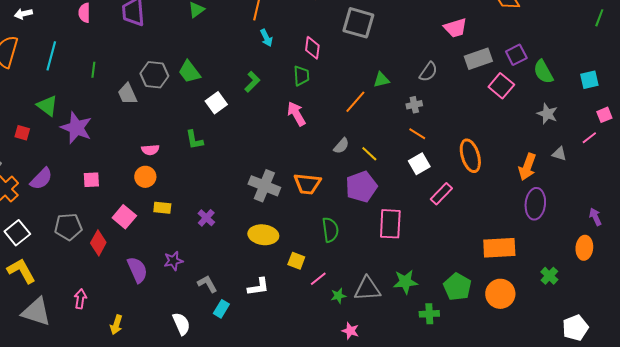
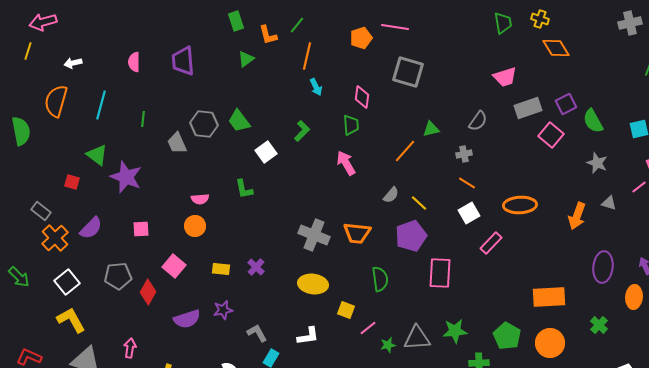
orange ellipse: (470, 156) -> (520, 205), turned -76
purple ellipse: (535, 204) -> (603, 267), moved
yellow rectangle: (162, 208) -> (221, 269), moved
purple semicircle: (137, 270) -> (187, 319), turned 96

